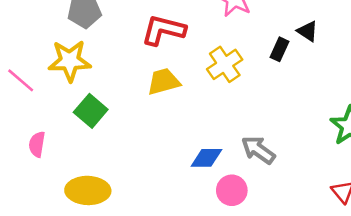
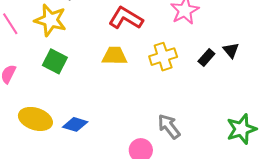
green square: (91, 111) -> (55, 61), turned -30
blue diamond: (206, 158) -> (75, 124), moved

